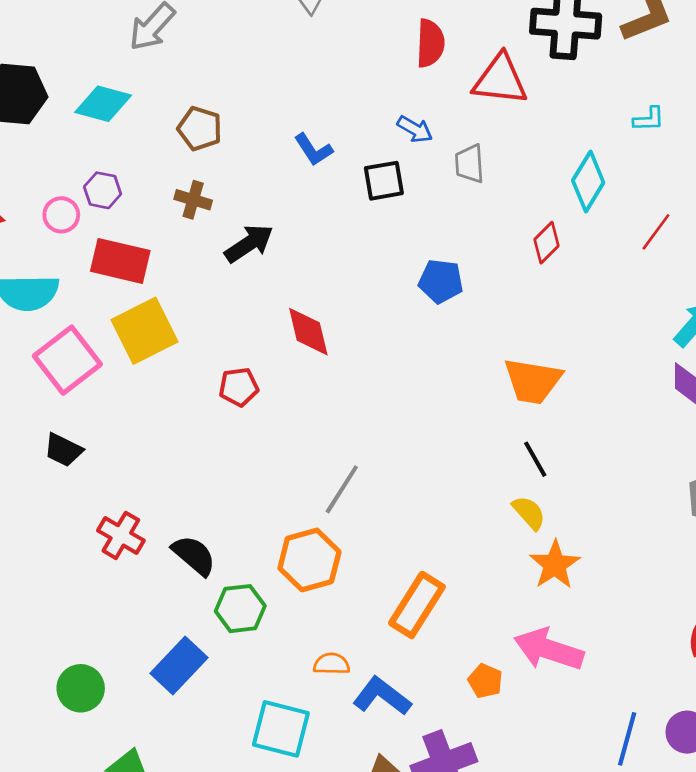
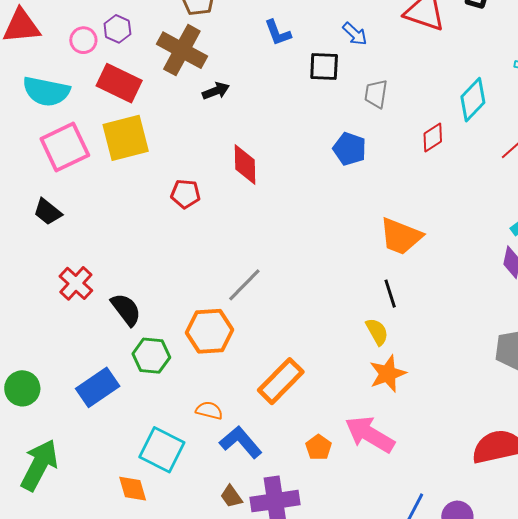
gray trapezoid: (470, 164) -> (376, 94), moved
brown cross: (193, 200) -> (182, 50), size x1.8
black arrow: (249, 244) -> (216, 91), size x0.7

